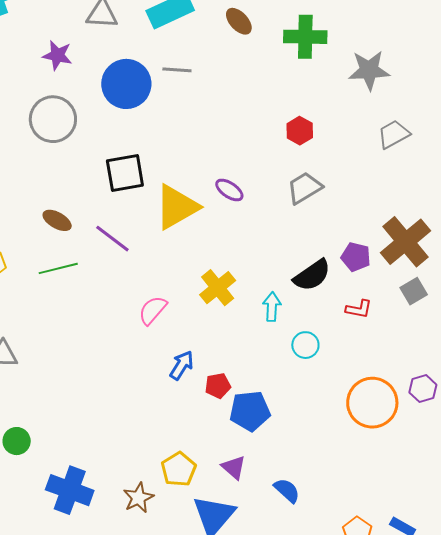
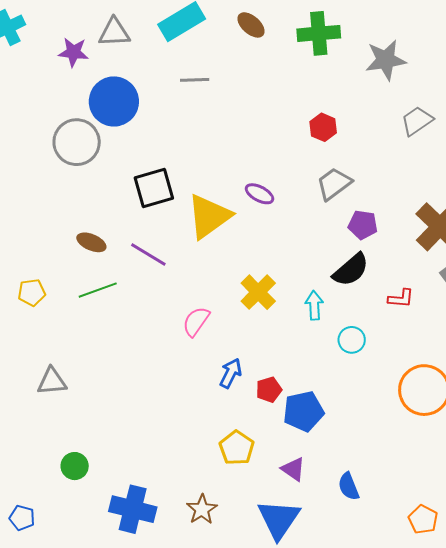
purple star: (57, 55) -> (73, 52), moved
blue circle: (126, 84) -> (114, 101), moved
purple pentagon: (356, 257) -> (363, 225), moved
yellow pentagon: (179, 469) -> (237, 448), moved
blue semicircle: (287, 490) -> (349, 486), turned -148

